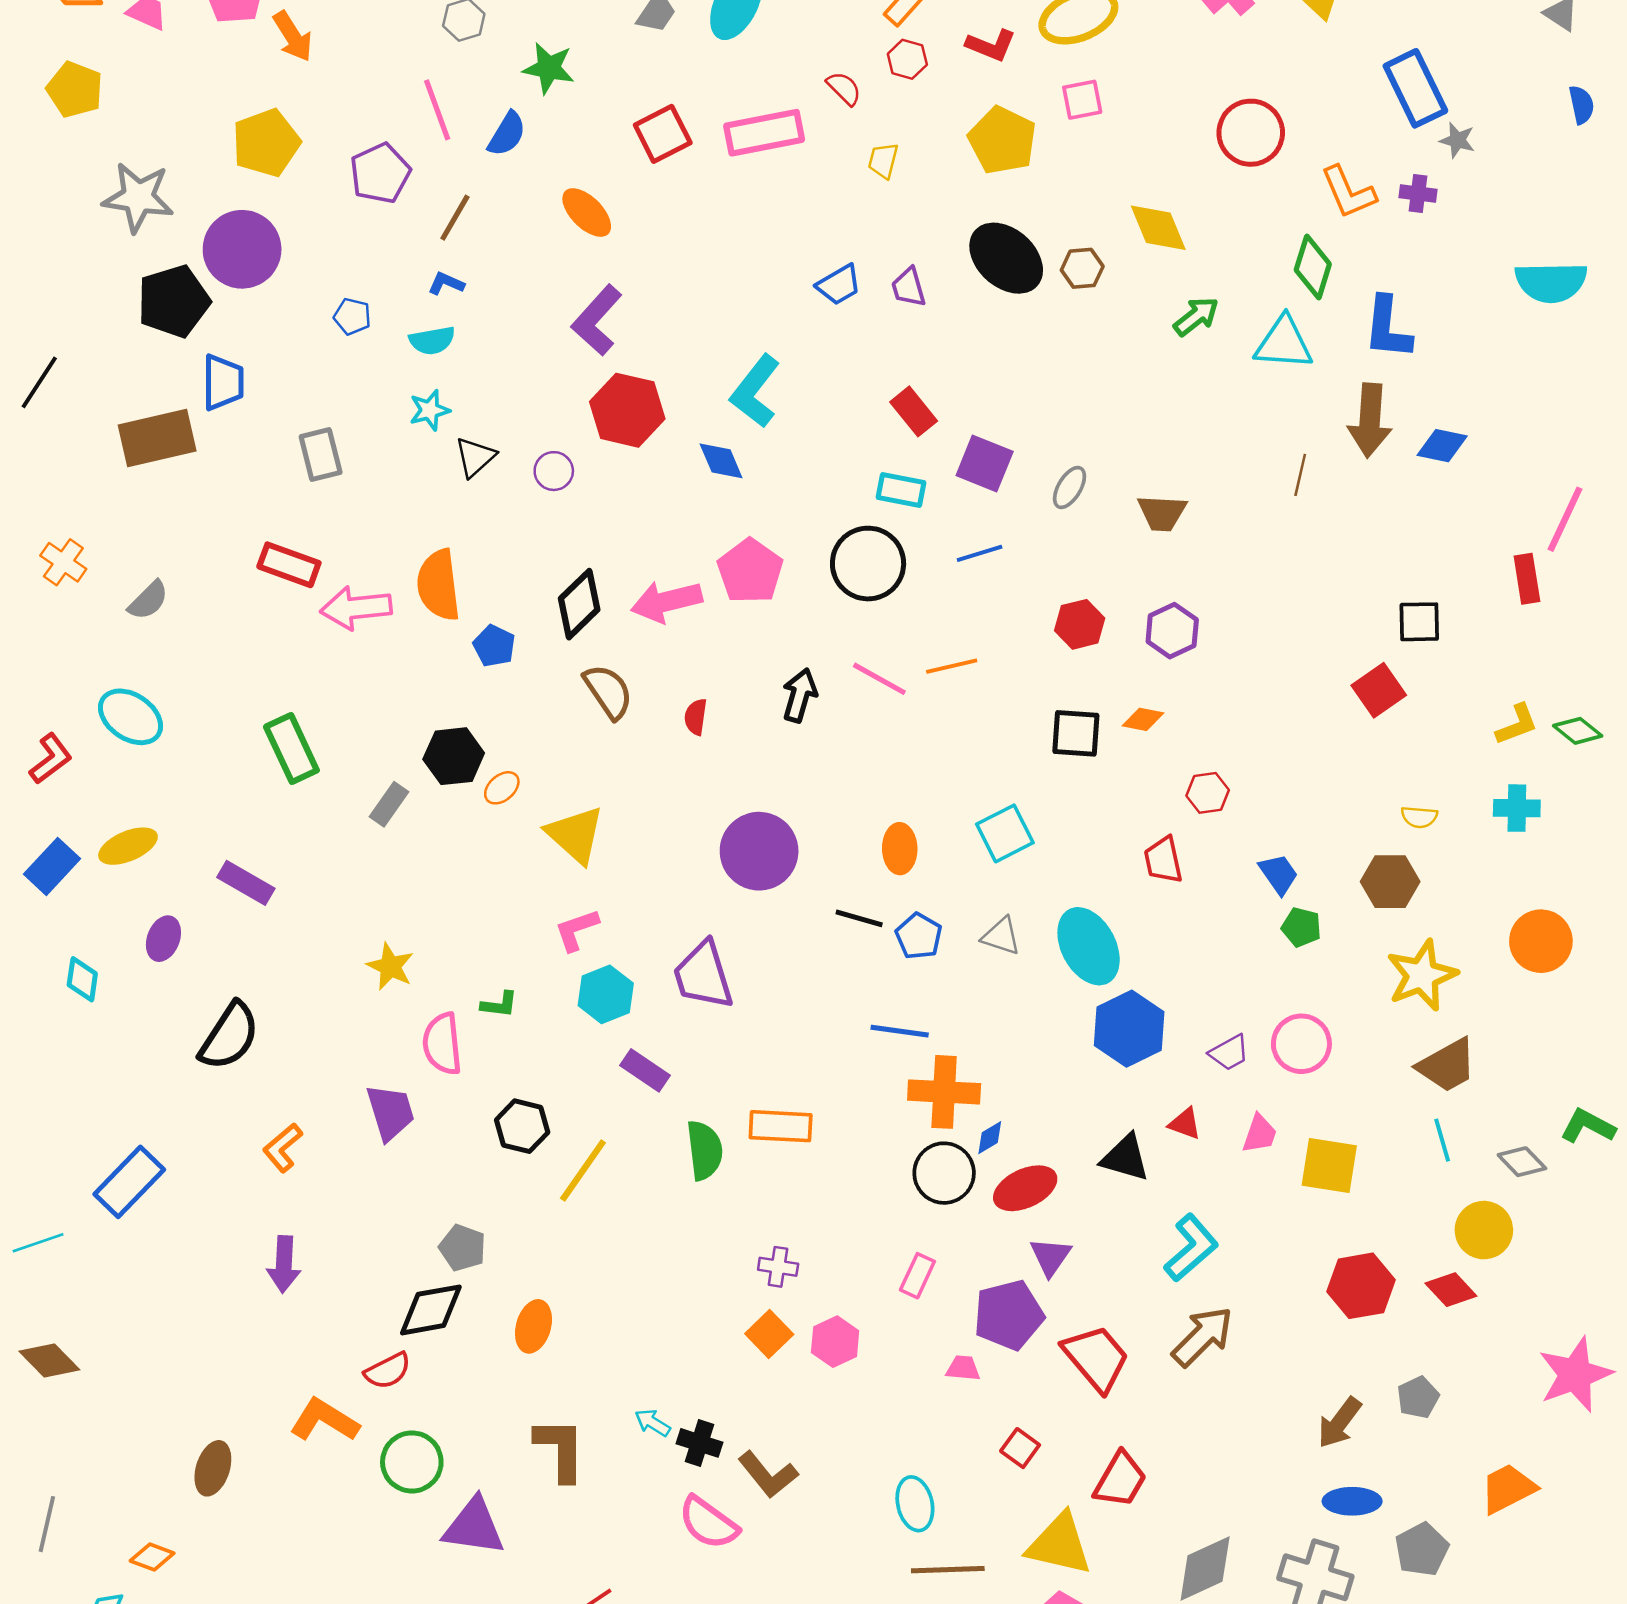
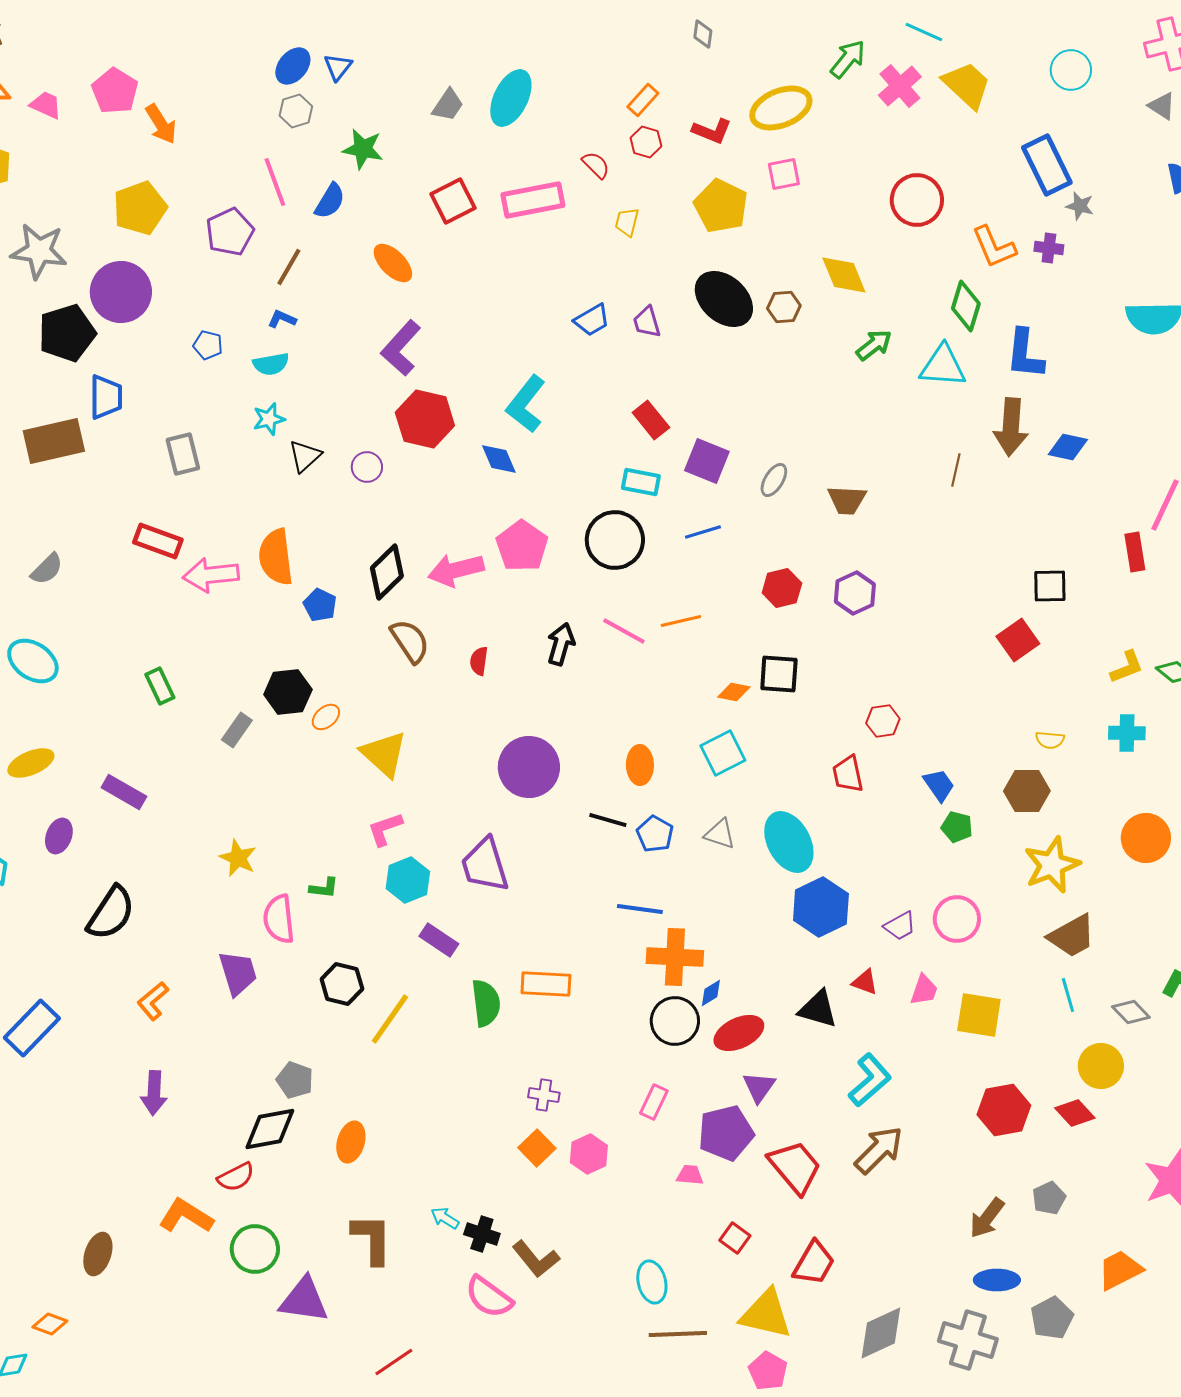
orange diamond: (1143, 719) -> (734, 692), moved
green rectangle: (291, 749) -> (160, 686), size x0.7

